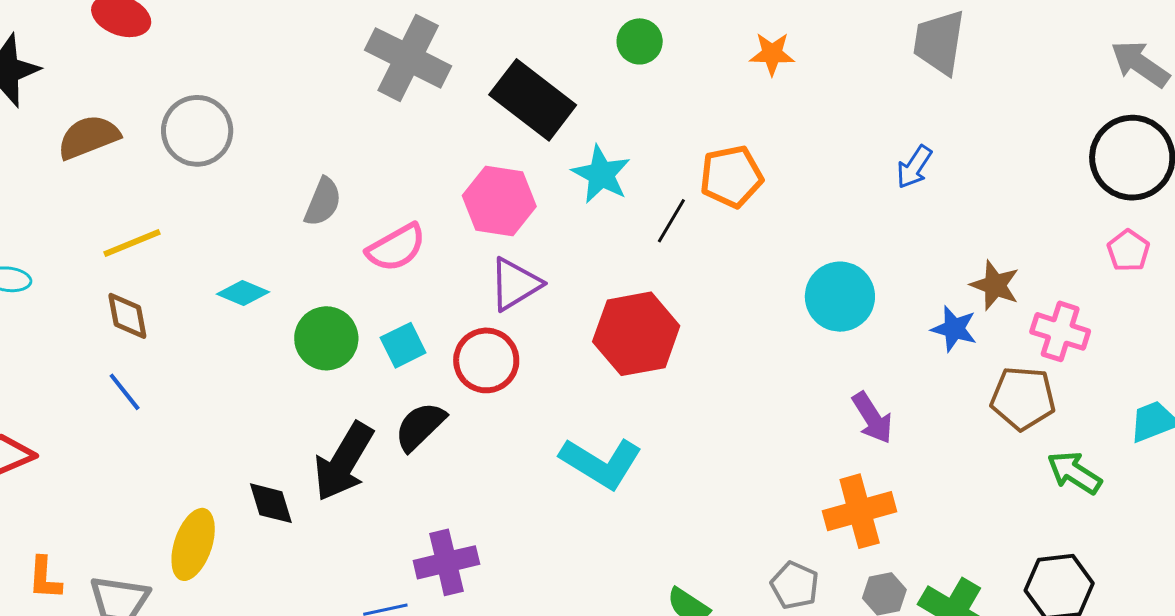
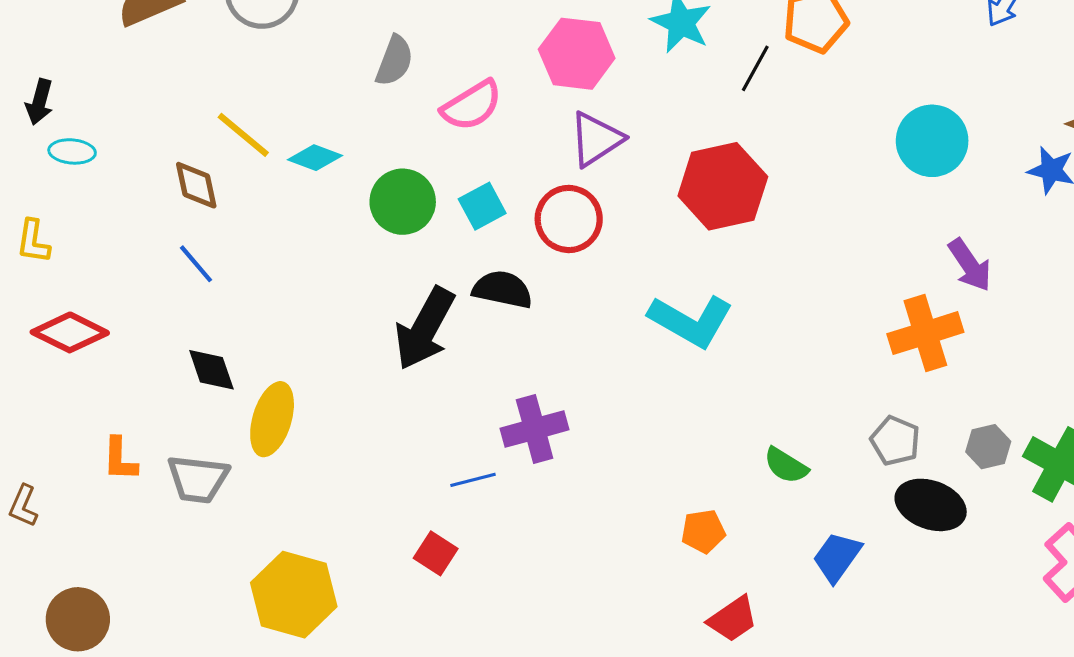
yellow line: (132, 243) -> (243, 135), moved, turned 64
black semicircle: (420, 426) -> (502, 289), turned 58
black diamond: (271, 503) -> (211, 370), moved
orange cross: (860, 511) -> (925, 333), moved

